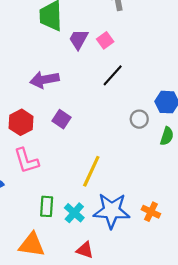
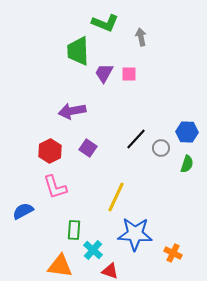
pink square: (105, 40) -> (129, 74), turned 35
black line: (113, 75) -> (136, 139), moved
orange cross: (151, 212) -> (173, 253), moved
cyan cross: (74, 213) -> (93, 250), moved

